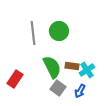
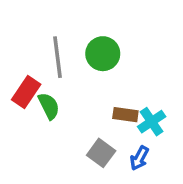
green semicircle: (52, 67) -> (49, 106), moved, size x0.7
red rectangle: (15, 79) -> (26, 92), moved

